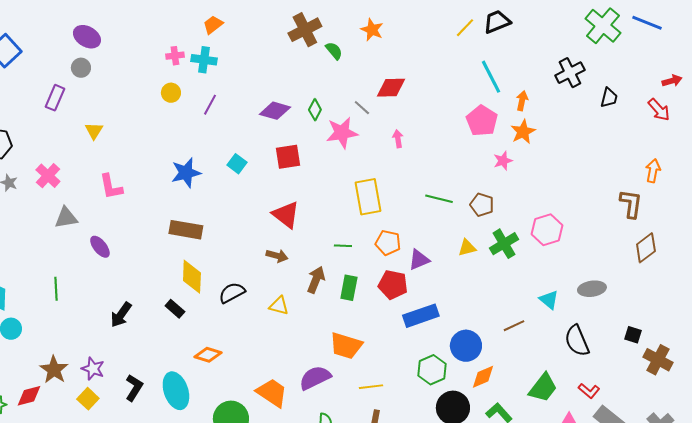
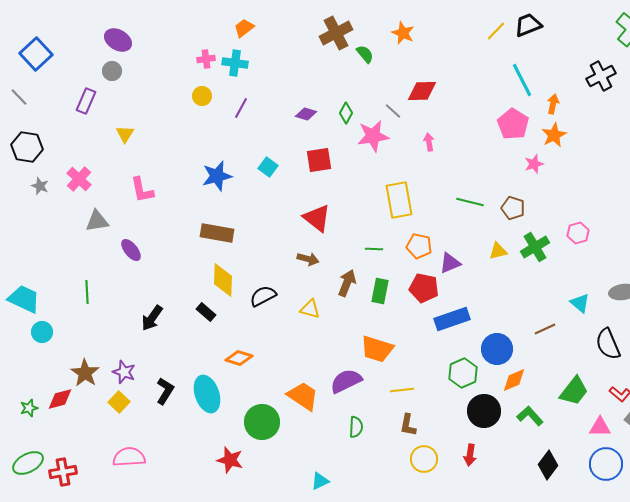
purple diamond: (275, 111) -> (306, 114), size x0.7
pink hexagon: (547, 230) -> (578, 233), size x0.7

